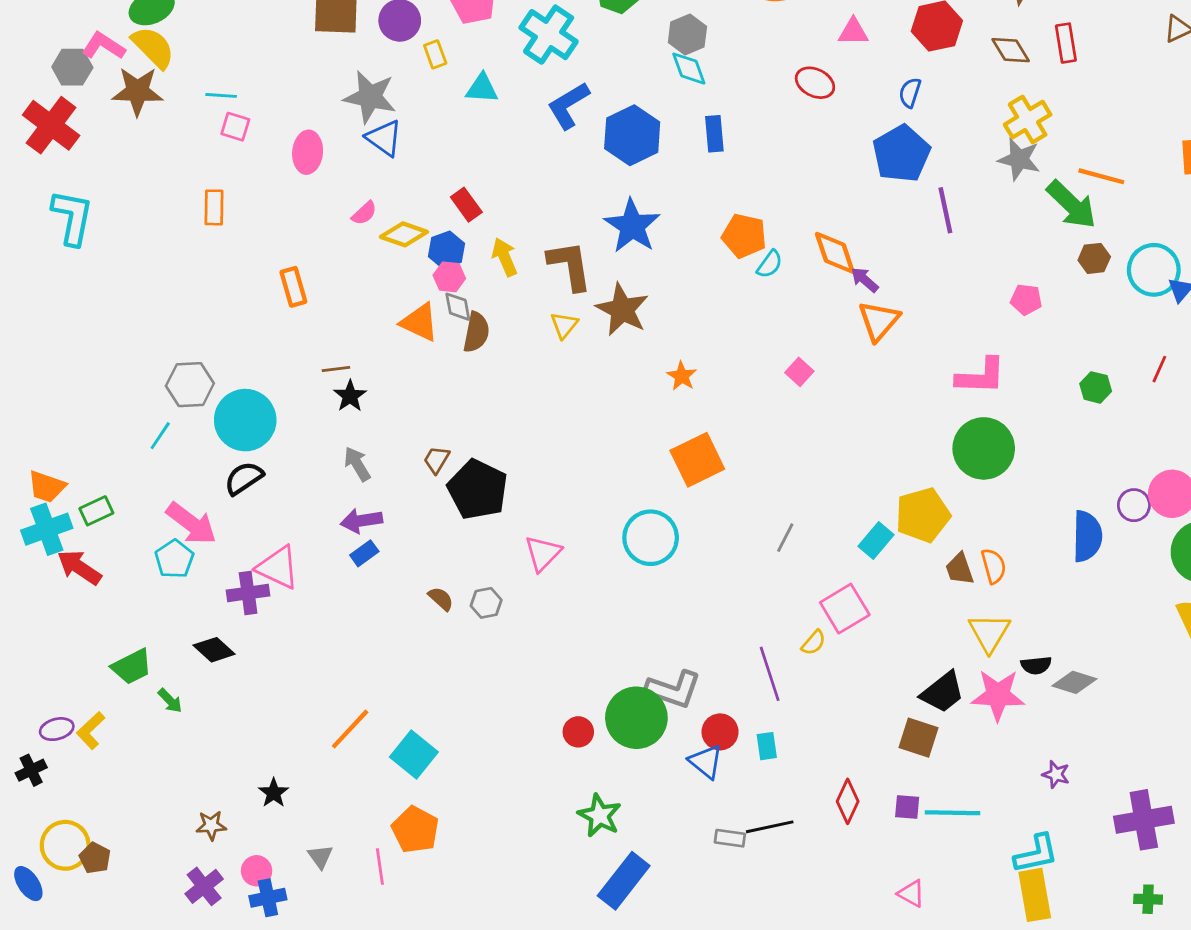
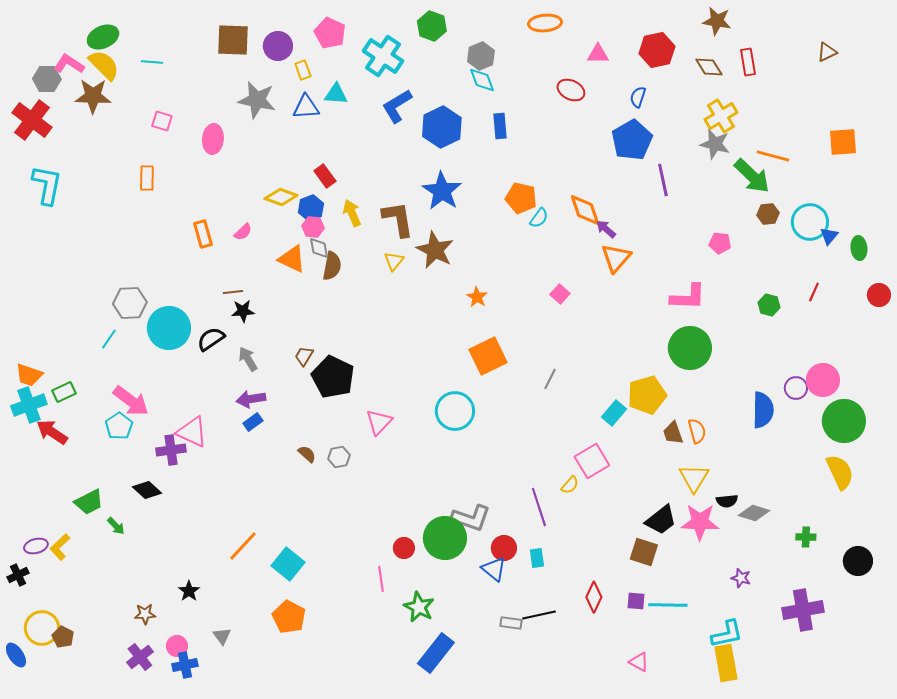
cyan line: (221, 95) -> (152, 62), moved
blue triangle: (384, 138) -> (306, 107), moved, turned -40
pink semicircle: (364, 213) -> (243, 232), moved
black star: (350, 396) -> (243, 311), turned 30
black semicircle: (244, 478) -> (211, 339), moved
gray line: (785, 538) -> (550, 379), moved
pink line: (380, 867) -> (381, 579), moved
green cross: (1148, 899) -> (806, 537), moved

